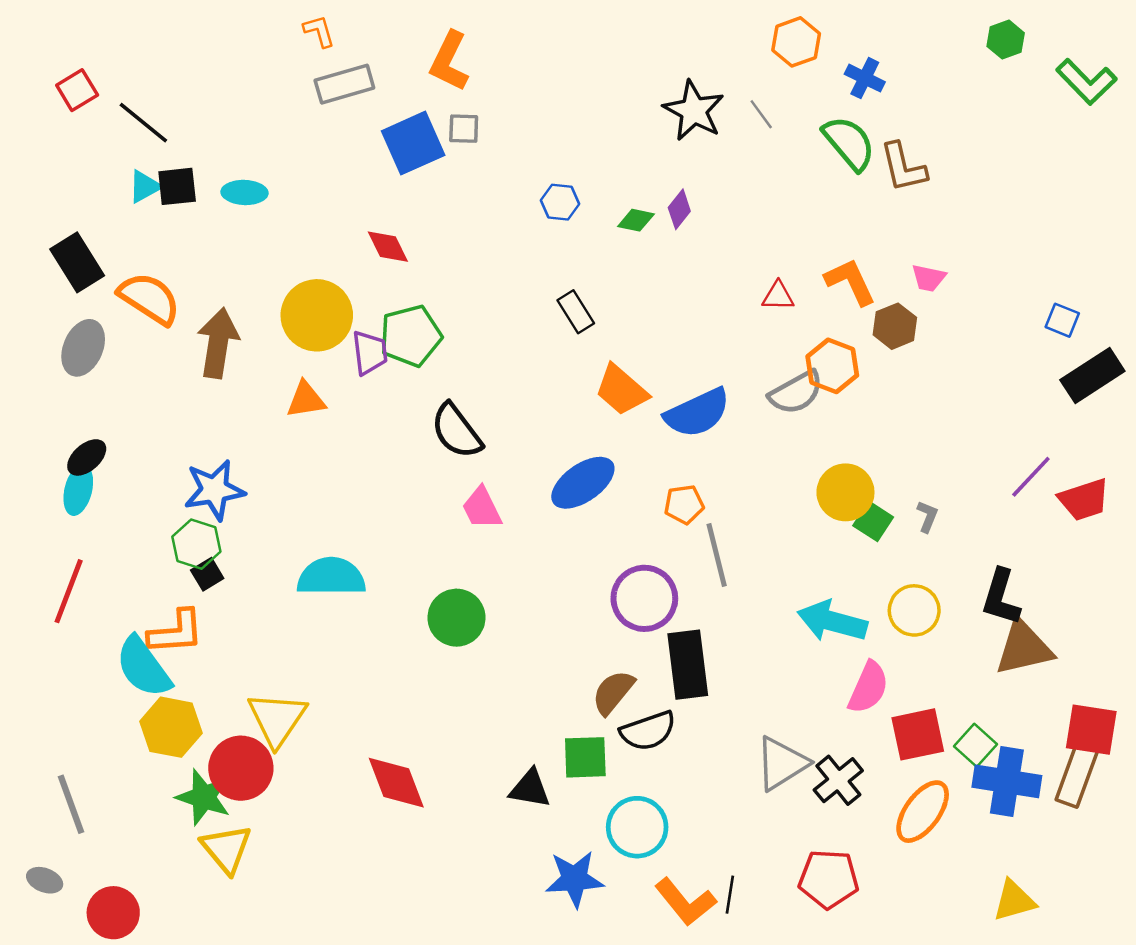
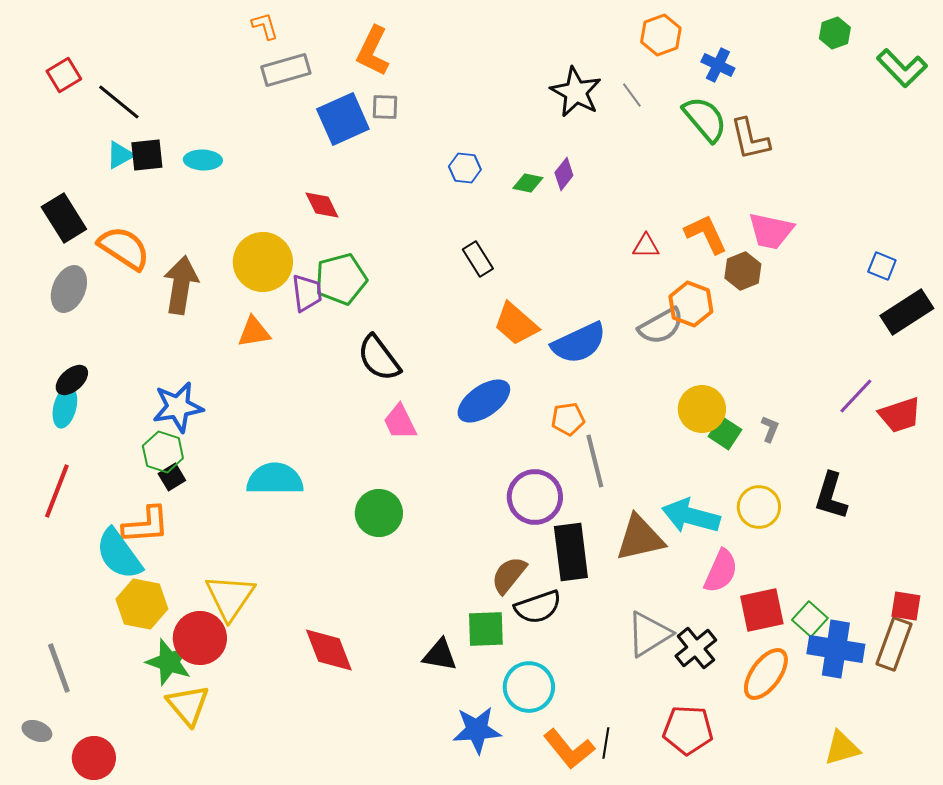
pink trapezoid: (929, 278) -> (771, 231), size x1.6
brown triangle: (1024, 648) -> (640, 538), moved
red square: (1091, 730) -> (906, 606), size x0.7

